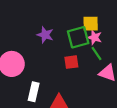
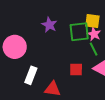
red square: (71, 62) -> (76, 70), moved

